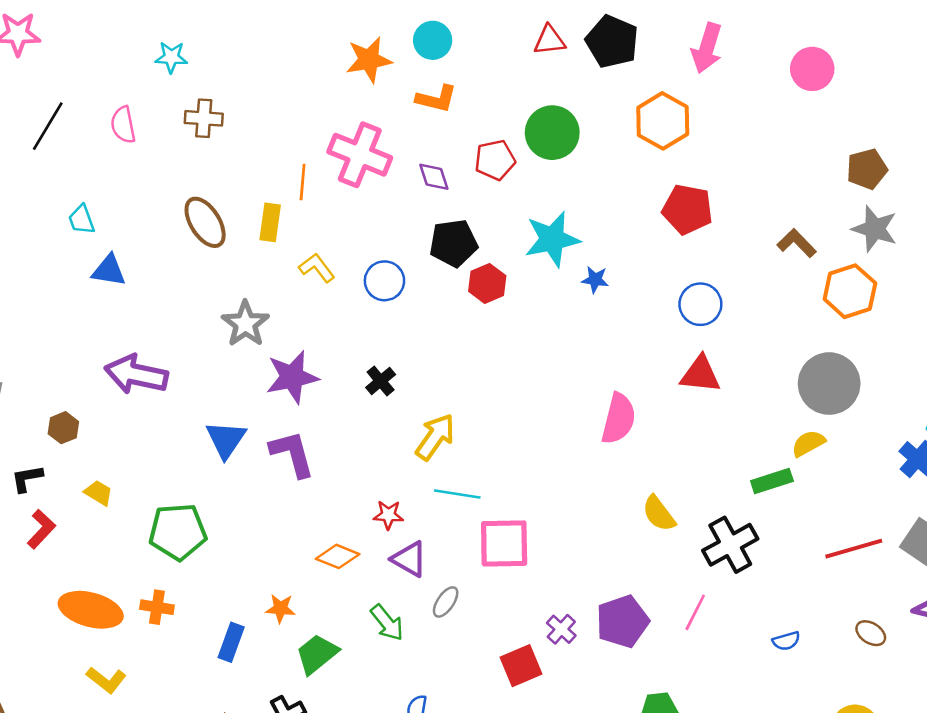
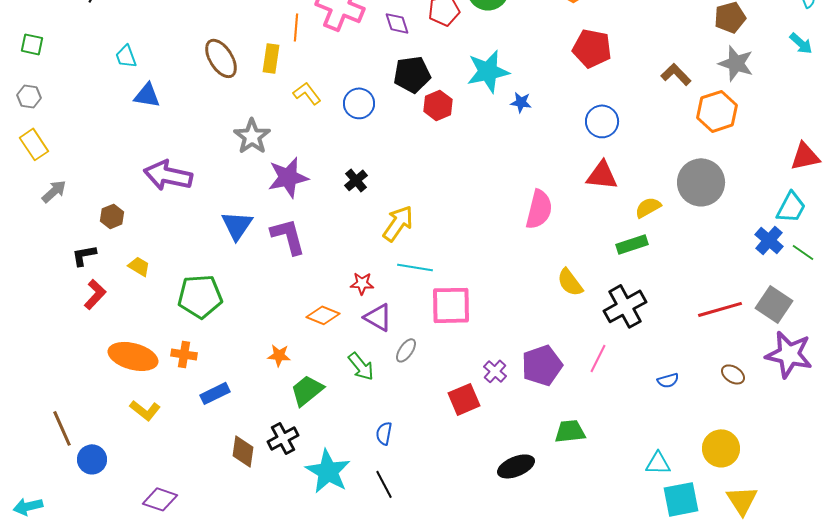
yellow semicircle: (808, 443) -> (648, 207), moved
green rectangle: (772, 481) -> (632, 244), moved
blue rectangle: (231, 642) -> (215, 393), moved, turned 44

